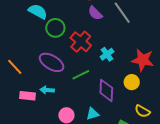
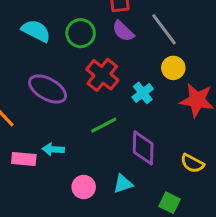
green circle: (55, 28) -> (81, 33), moved
purple ellipse: (52, 62) -> (48, 89), moved
yellow circle: (132, 82) -> (173, 68), moved
yellow semicircle: (142, 111) -> (192, 163), moved

